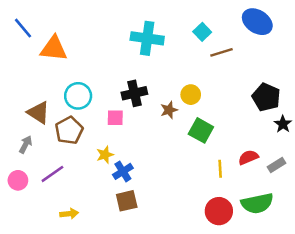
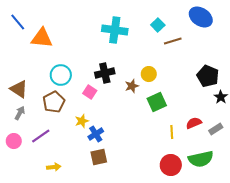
brown triangle: (38, 113) -> (19, 89), moved
pink square: (115, 118) -> (90, 92), turned 32
green square: (201, 130) -> (157, 102), turned 36

